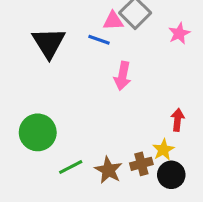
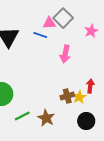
pink arrow: (123, 76) -> (65, 54), moved
yellow star: (163, 150) -> (79, 97), moved
brown cross: (141, 164) -> (67, 96), moved

